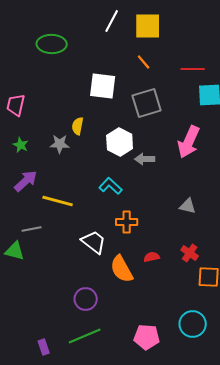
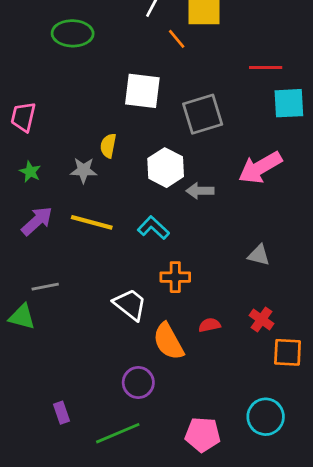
orange line: (144, 62) -> (177, 39), moved
pink arrow: (189, 142) -> (260, 168), turned 36
yellow line: (58, 201) -> (92, 222), moved
purple circle: (86, 299) -> (138, 382), moved
purple rectangle: (44, 347) -> (62, 413), moved

